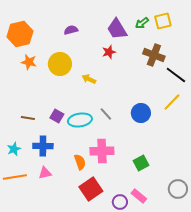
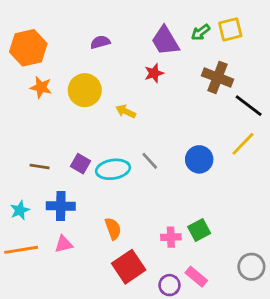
pink cross: (102, 151) -> (171, 237), moved, size x0.6

